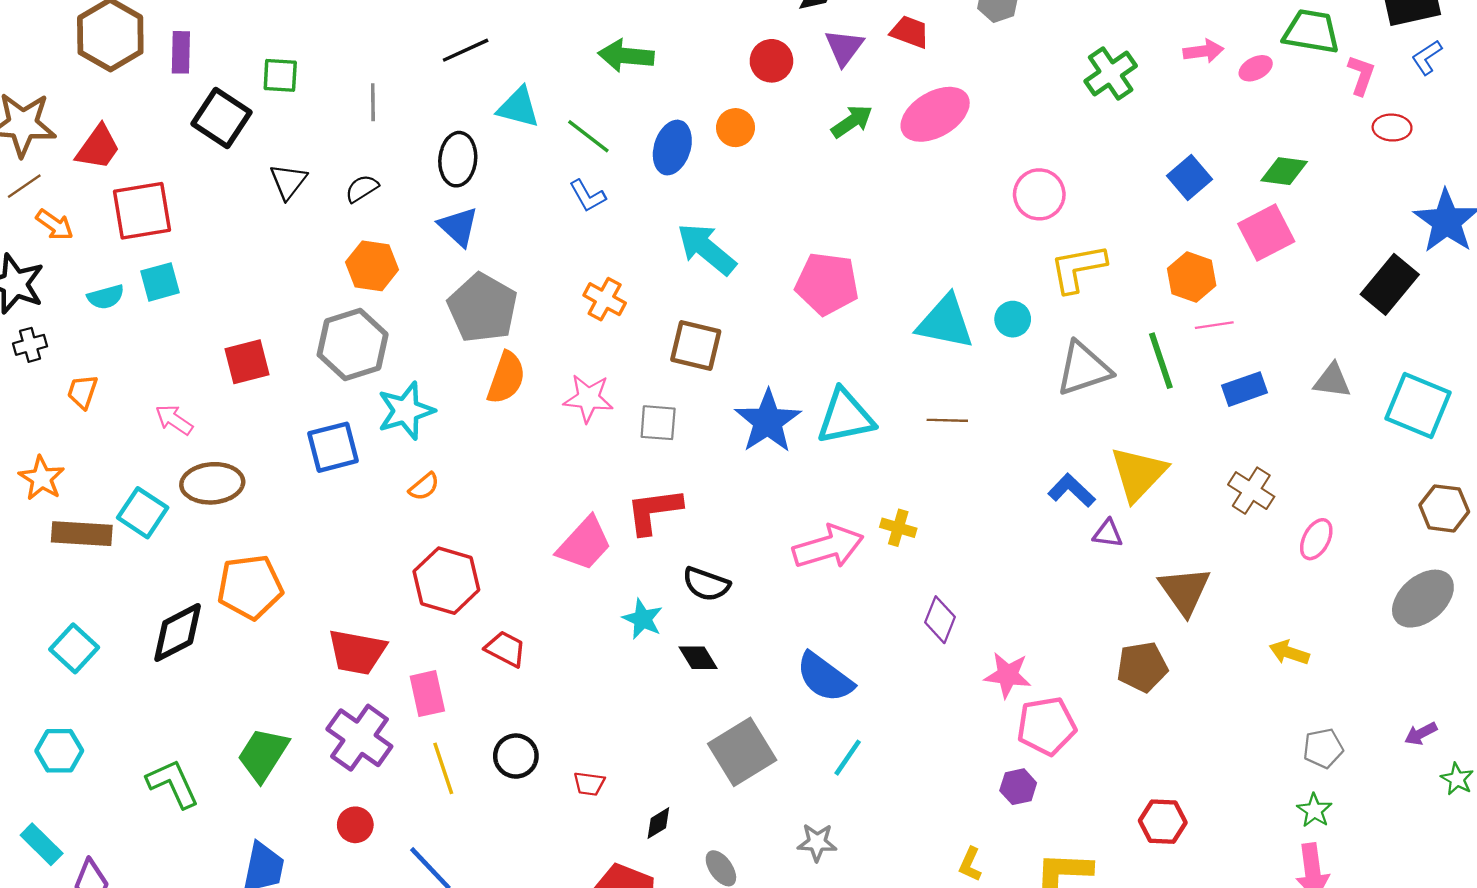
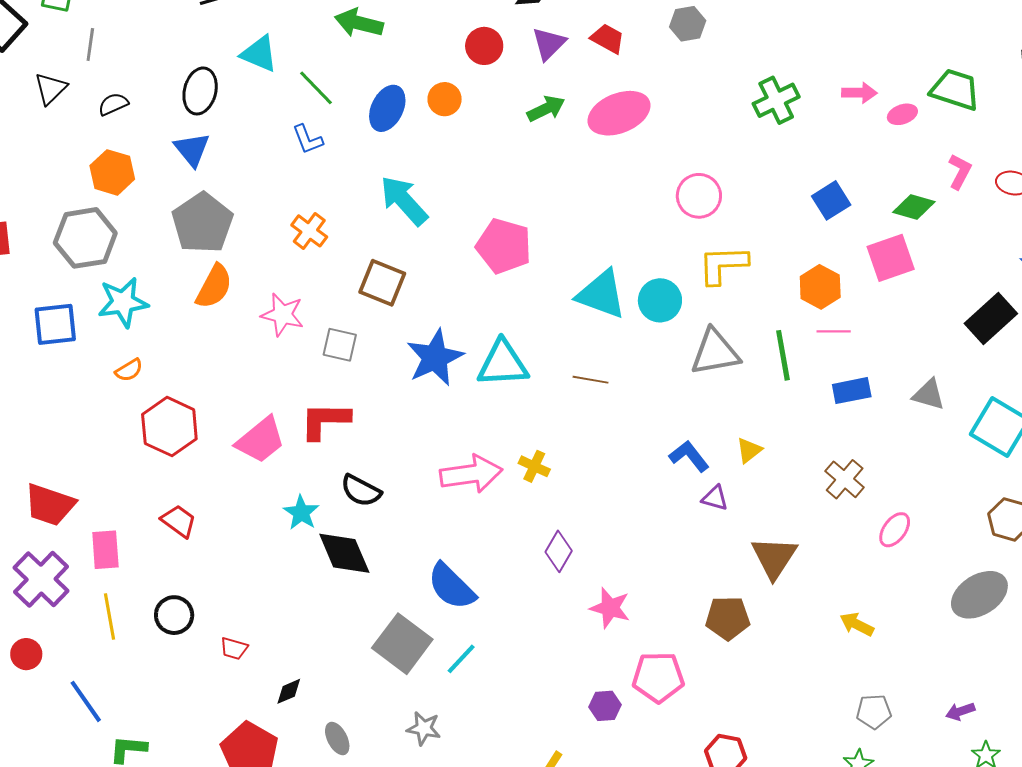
pink L-shape: (1361, 75) -> (960, 172), moved
gray line: (373, 102) -> (90, 44), moved
cyan circle: (1013, 319) -> (660, 300), size x1.4
yellow triangle: (1138, 474) -> (749, 450), size x0.5
red hexagon: (446, 581) -> (169, 427), moved
black diamond: (698, 658) -> (344, 553), size x1.6
pink pentagon: (1046, 726) -> (658, 677), moved
gray square: (742, 752) -> (402, 644), moved, turned -30

